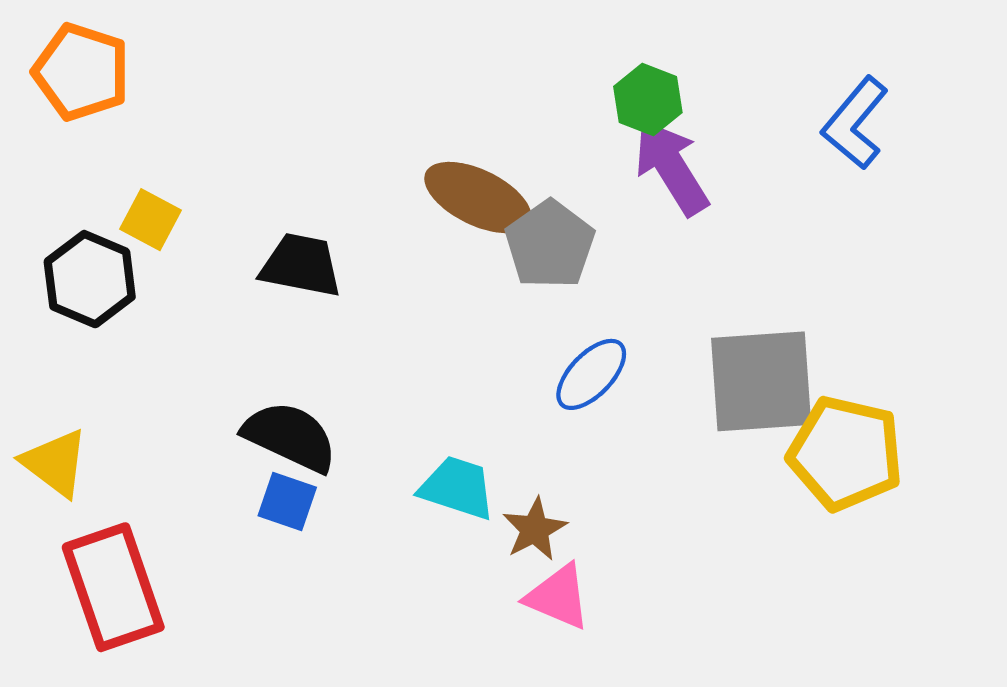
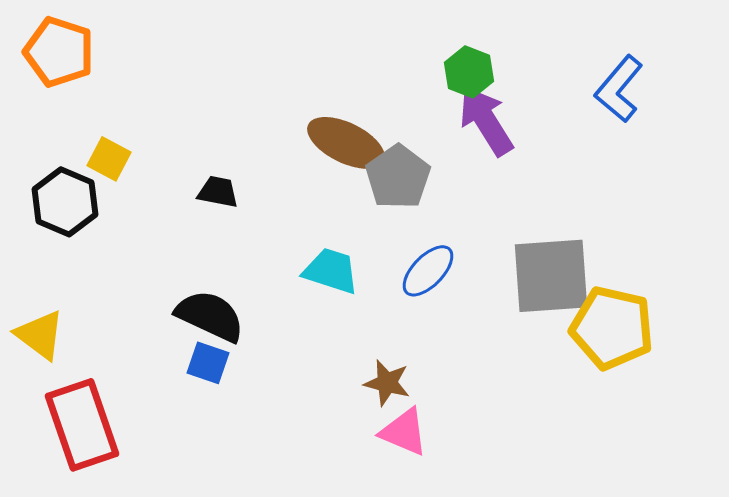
black trapezoid: (301, 265) -> (218, 192), size x0.7
cyan trapezoid: (457, 488) -> (331, 271), moved
brown star: (535, 529) -> (387, 383), turned -30

